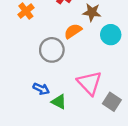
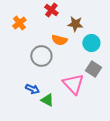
orange semicircle: (73, 31) -> (59, 40), turned -133
gray square: (112, 102) -> (93, 69), moved

